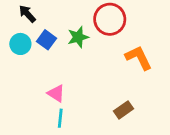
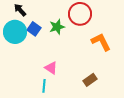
cyan circle: (20, 44) -> (15, 32), size x1.5
pink triangle: (56, 93) -> (51, 68), moved

